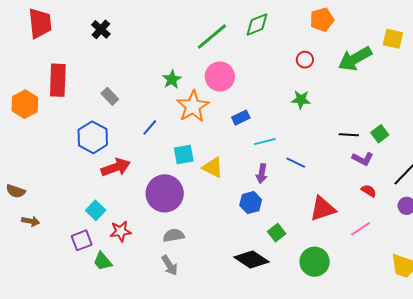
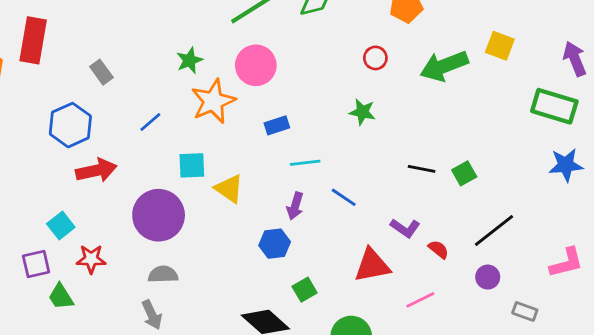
purple L-shape: (363, 159) -> (405, 228), moved

